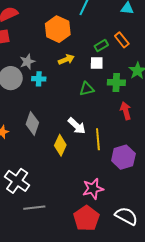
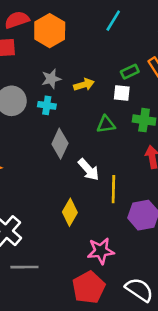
orange hexagon: (58, 29) -> (50, 31), moved
gray star: (27, 62) -> (51, 79), moved
gray diamond: (32, 123) -> (60, 144), moved
yellow diamond: (60, 145) -> (70, 212), moved

